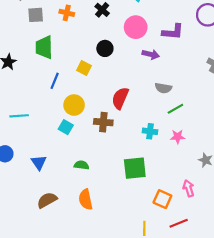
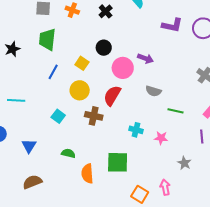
pink circle: (136, 27) -> (123, 68), moved
purple L-shape: (173, 32) -> (172, 25), moved
yellow circle: (74, 105) -> (80, 90), moved
green line: (175, 109) -> (176, 111), moved, turned 35
orange semicircle: (86, 199) -> (87, 174), moved

